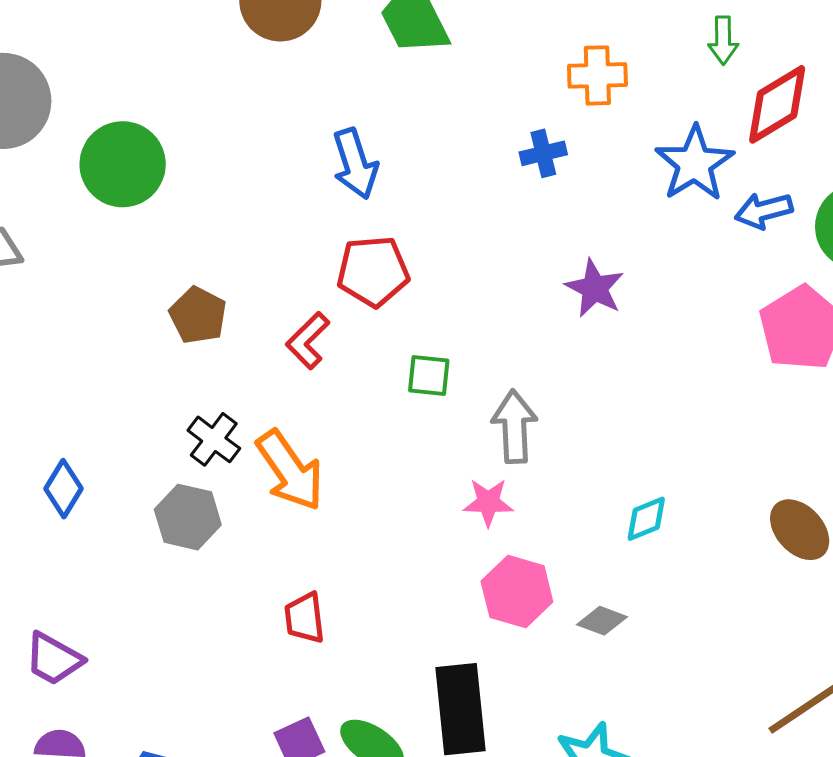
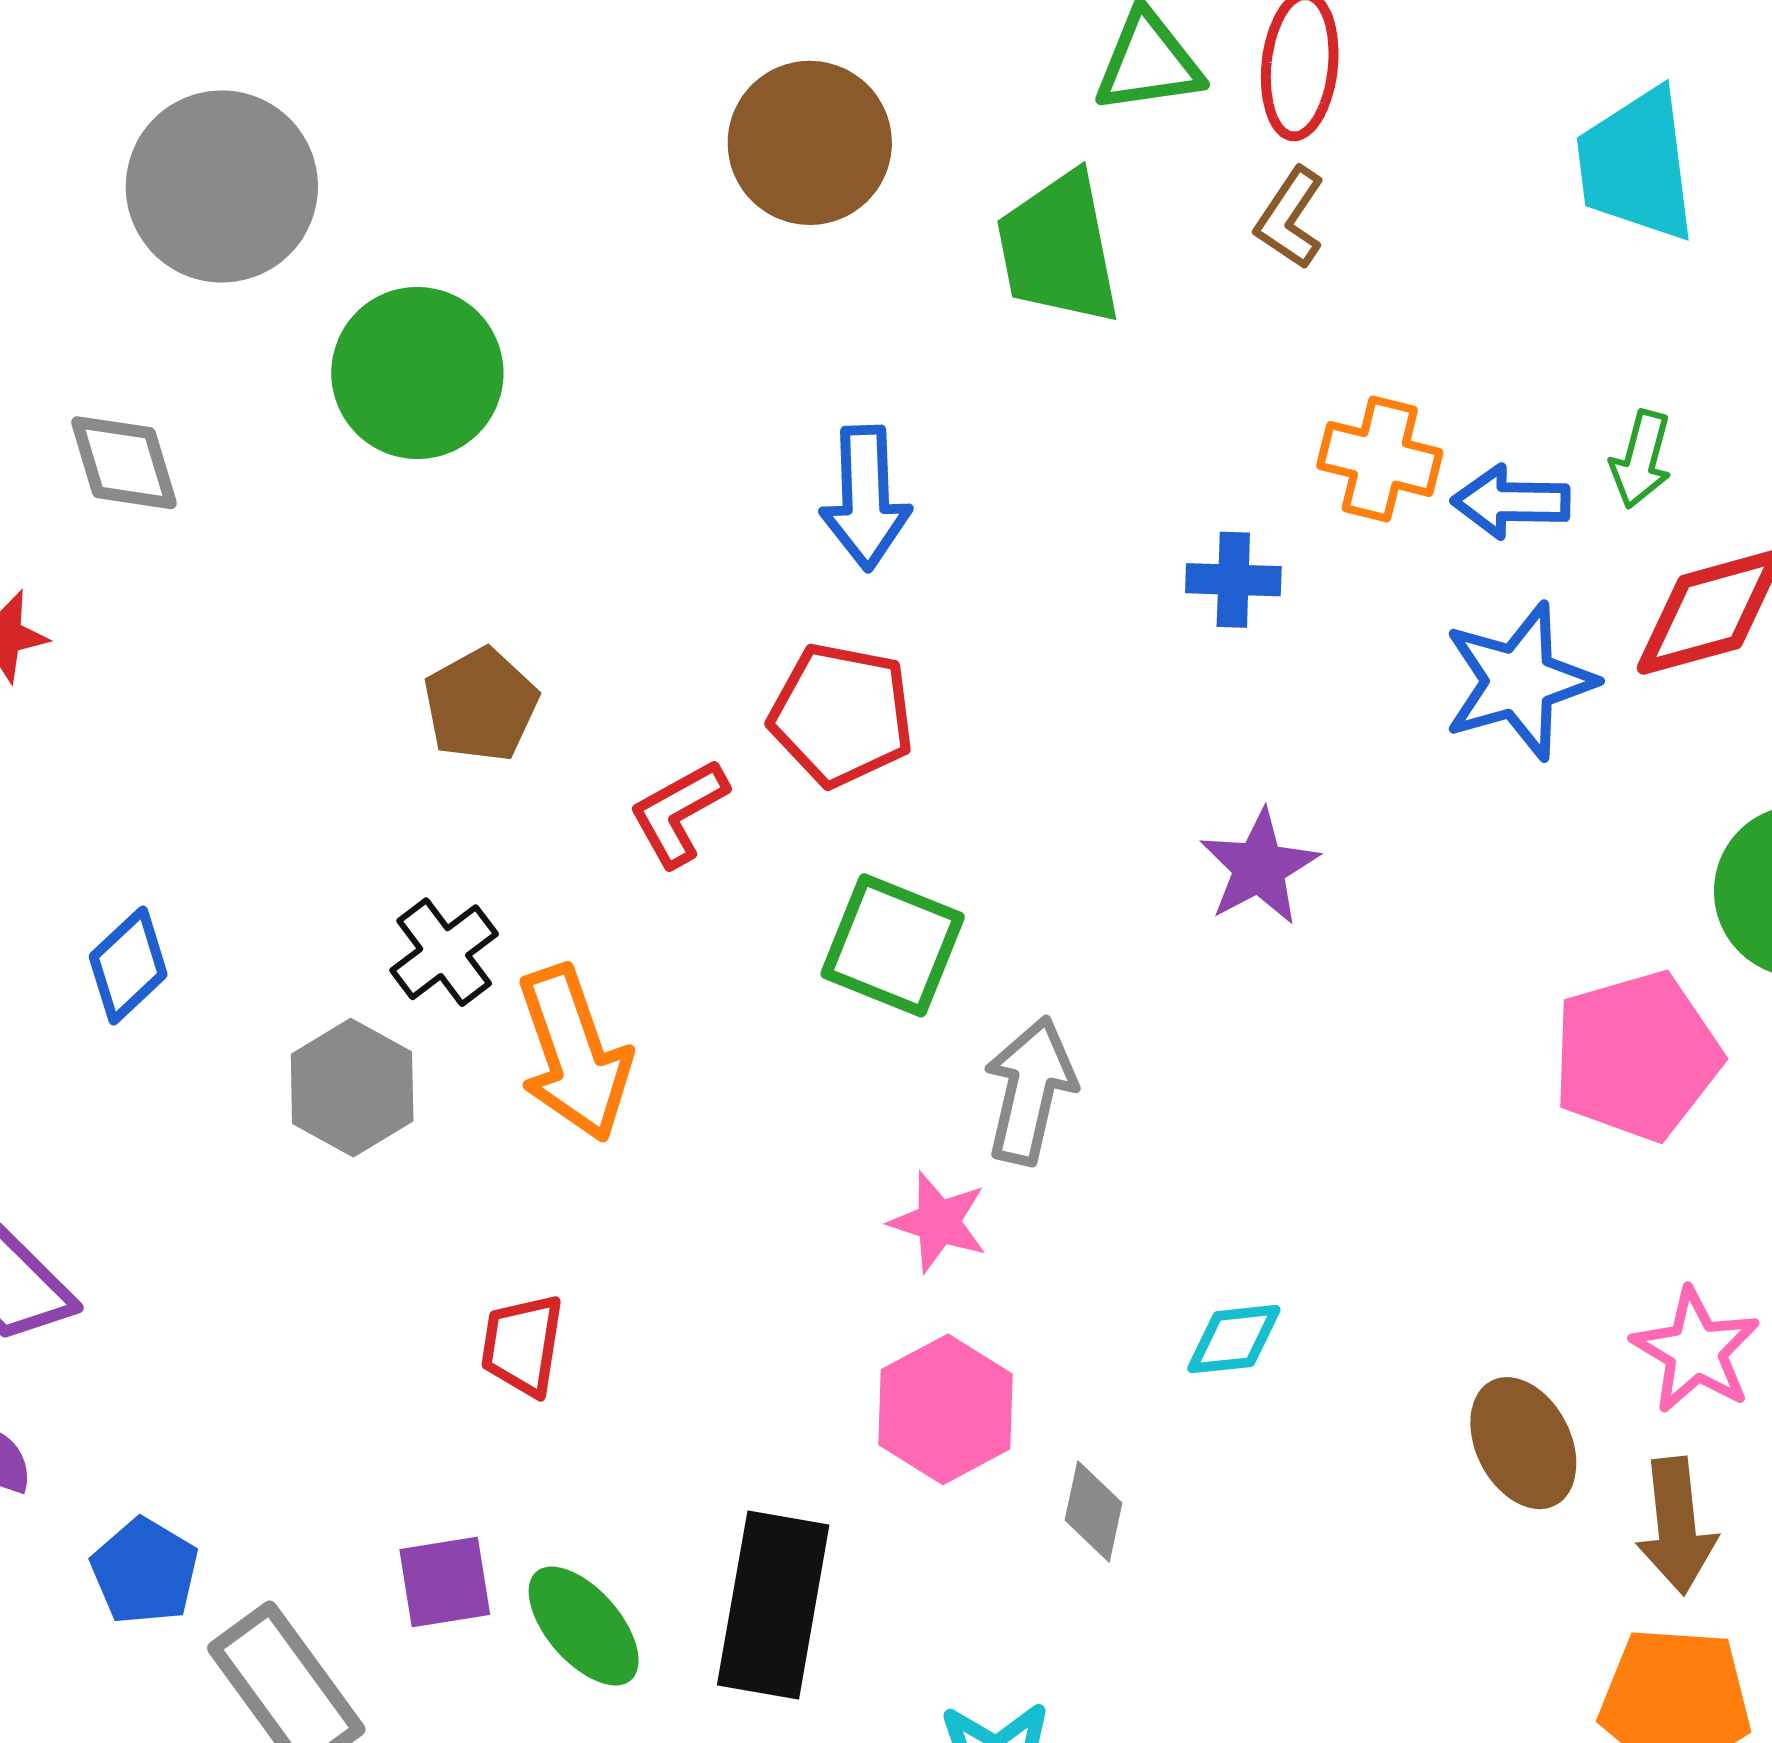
blue arrow: (764, 211) -> (1511, 502), moved
green square: (429, 375) -> (893, 945), size x1.5
gray diamond: (602, 621) -> (1094, 1511), turned 66

